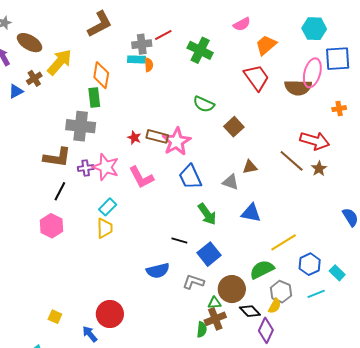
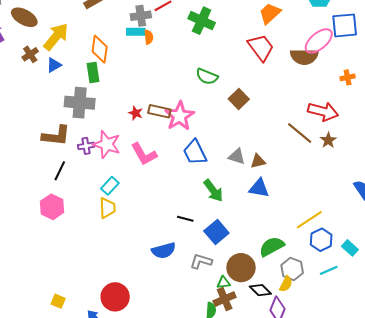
pink ellipse: (312, 73) -> (319, 41), turned 36
blue triangle: (16, 91) -> (54, 65), moved
brown triangle: (250, 167) -> (258, 161), moved
yellow line: (284, 242) -> (309, 220), moved

